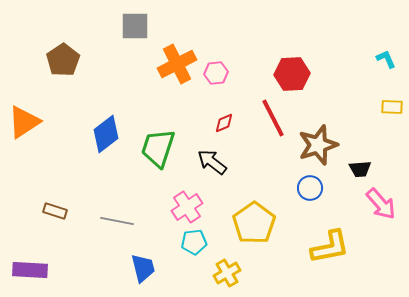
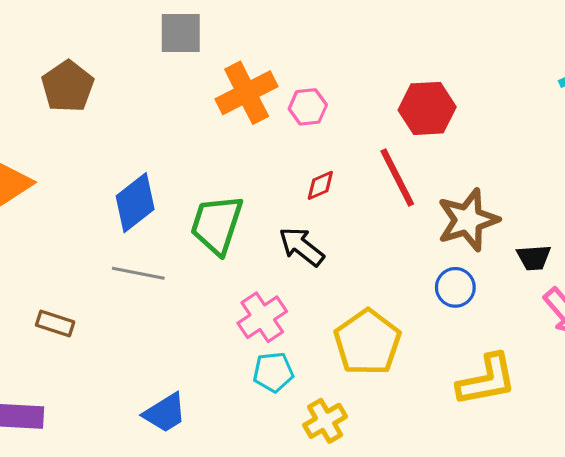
gray line: (117, 221) -> (138, 273), moved
blue trapezoid: (143, 268) -> (165, 413), moved, turned 72

